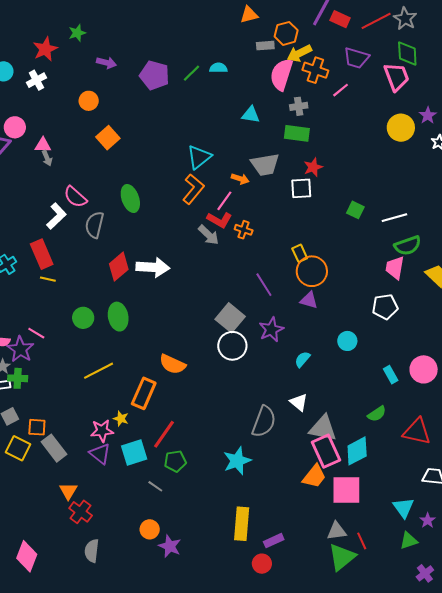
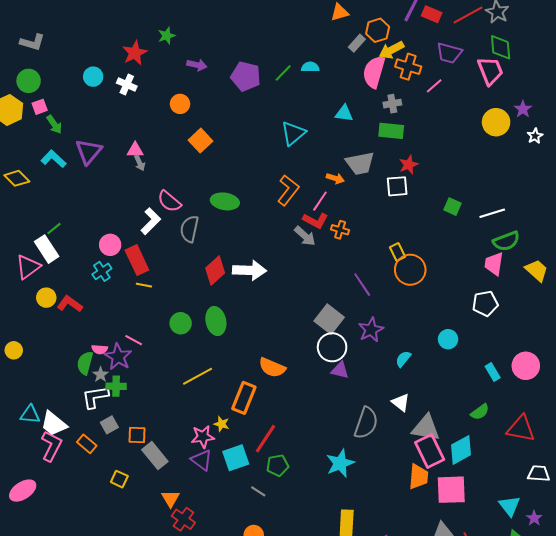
gray rectangle: (265, 46) -> (357, 43), turned -42
white cross: (36, 80) -> (127, 85), turned -36
pink circle: (15, 127) -> (110, 245), moved
cyan triangle: (199, 157) -> (293, 133), moved
green ellipse: (130, 199) -> (225, 201), turned -60
purple triangle: (309, 300) -> (340, 370), moved
yellow square: (18, 448) -> (119, 479), moved, size x0.7
orange trapezoid: (314, 476) -> (418, 477), turned -32

